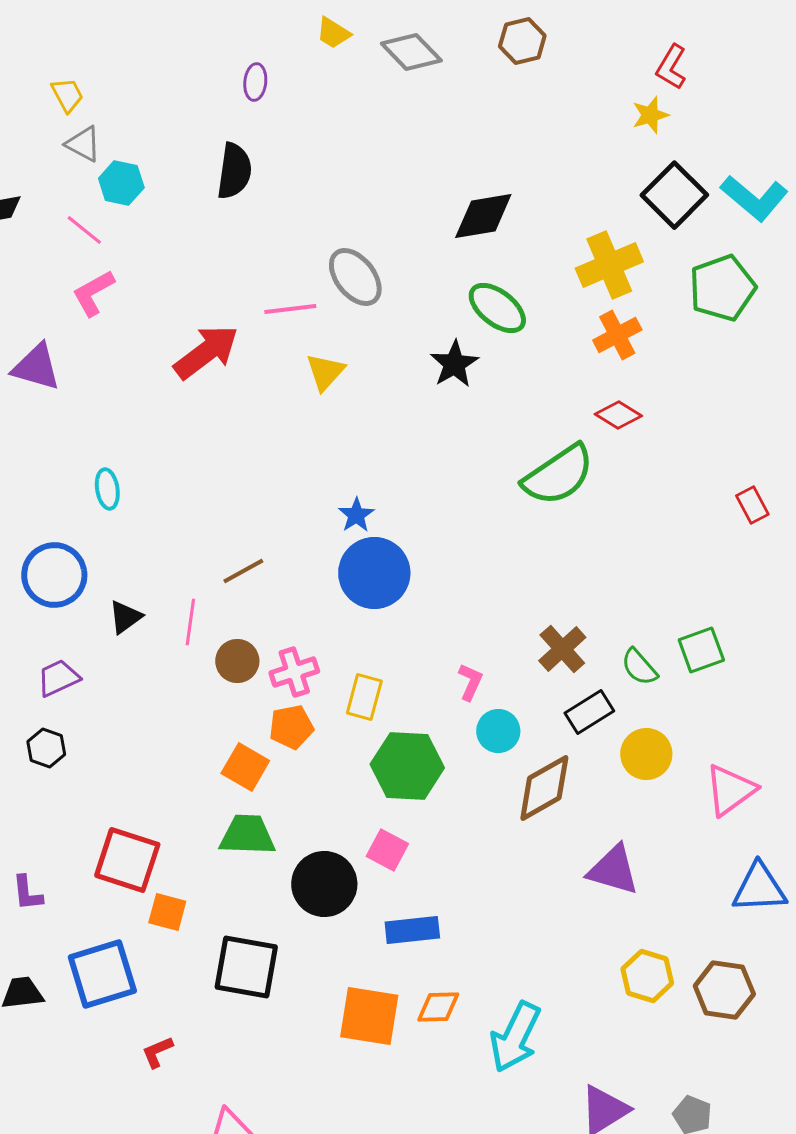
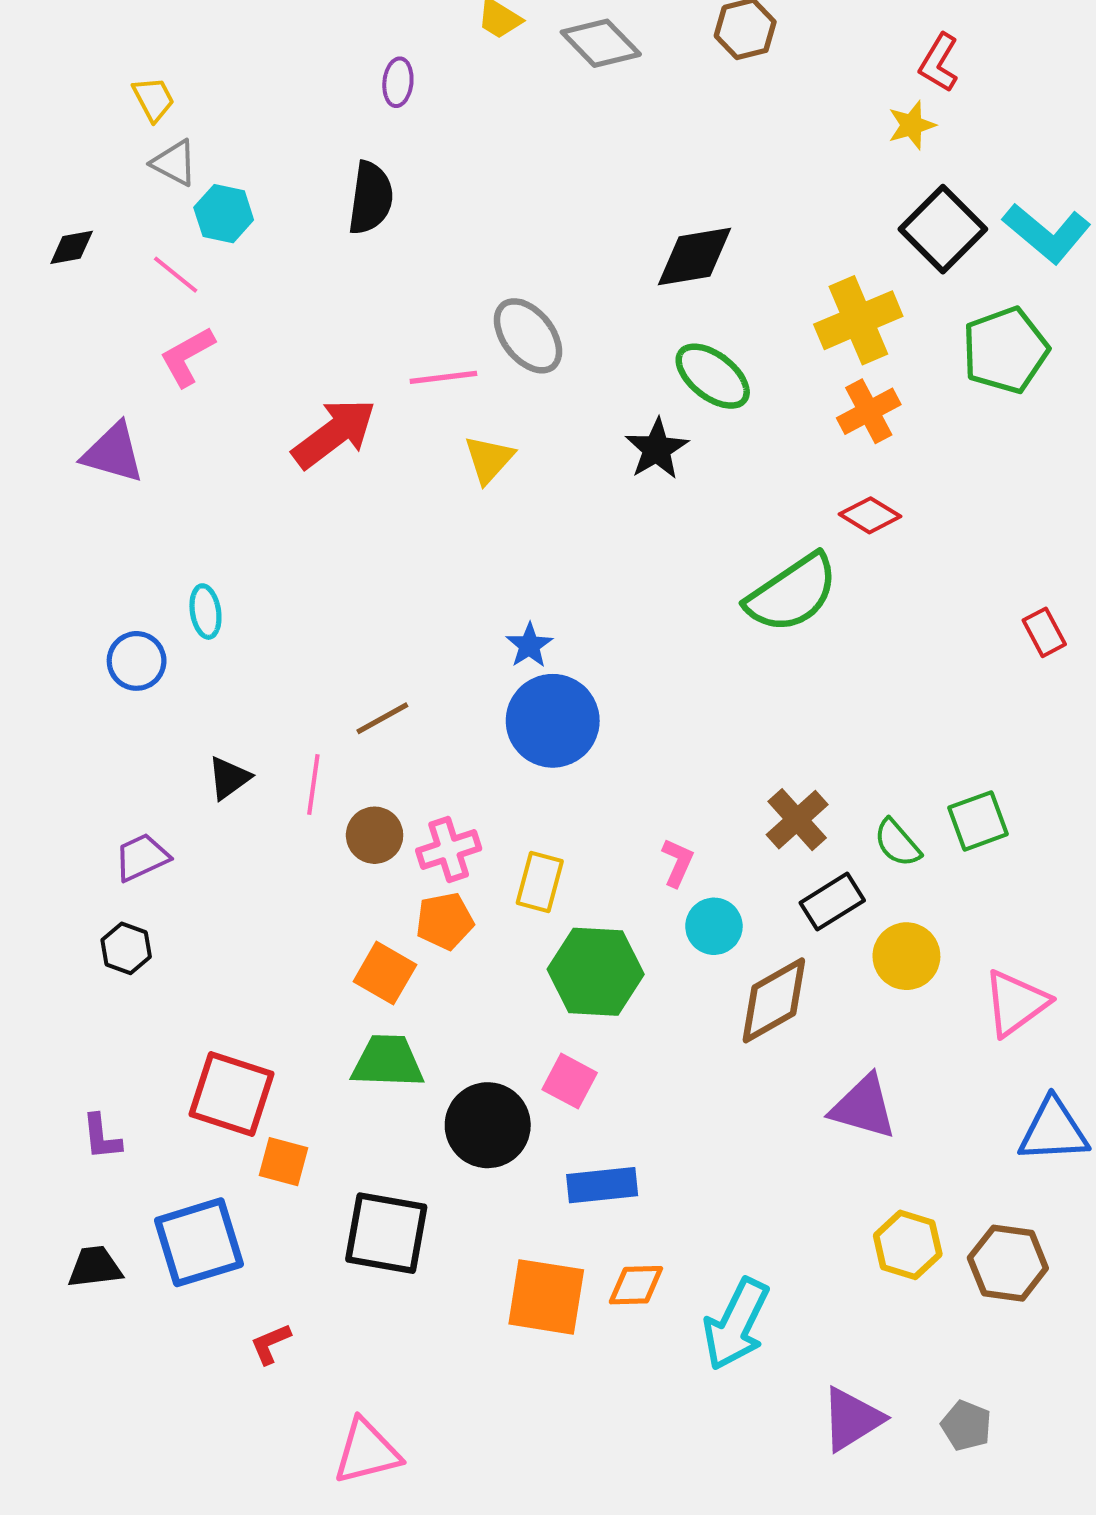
blue circle: (54, 575) -> (137, 661), moved, size x0.7

